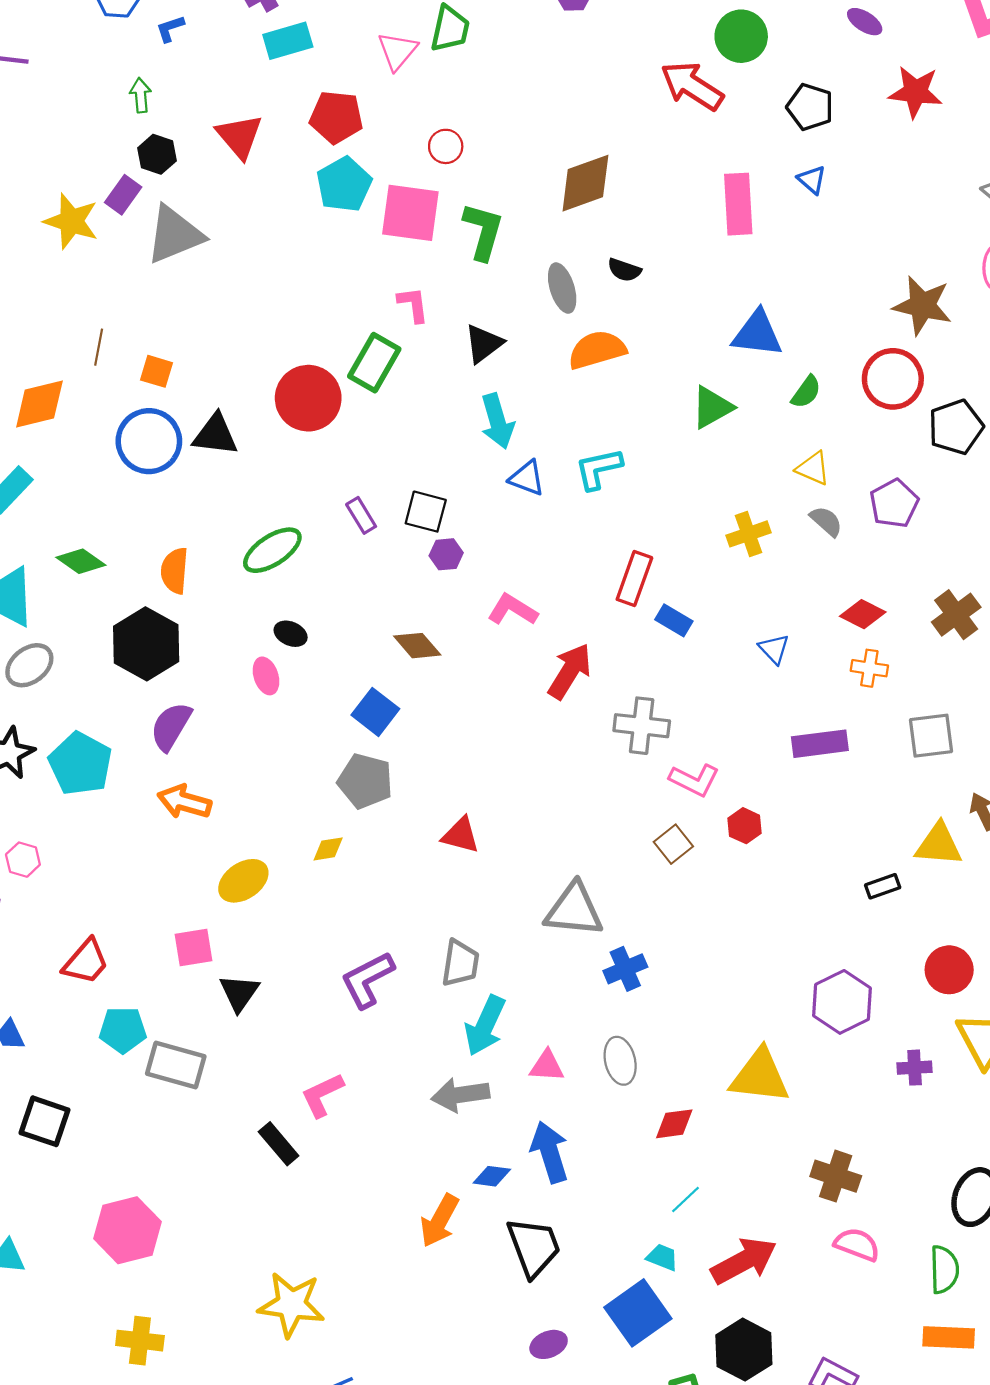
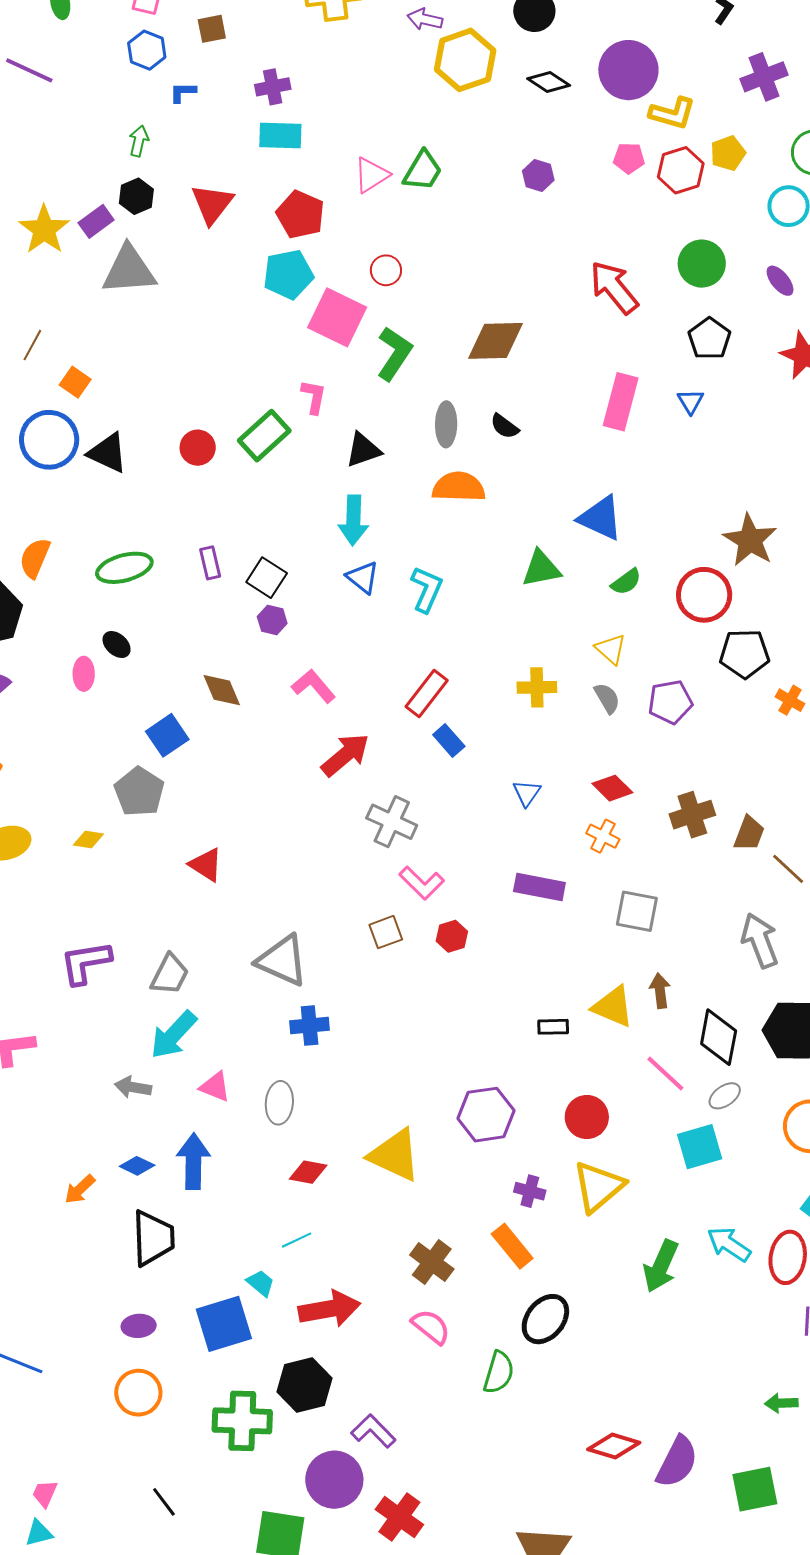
green circle: (741, 36) -> (702, 264), moved
red circle: (308, 398) -> (198, 448), size x0.6
cyan L-shape: (598, 469) -> (427, 589), turned 108
gray arrow: (460, 1095) -> (133, 1087), size x0.7
orange arrow: (440, 1221) -> (80, 1189), size x0.7
orange rectangle: (949, 1337) -> (512, 1246), moved, turned 30

